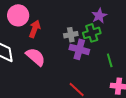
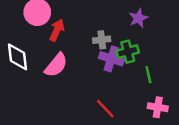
green cross: (92, 33) -> (128, 52), moved
pink semicircle: (36, 57) -> (56, 65), turned 85

